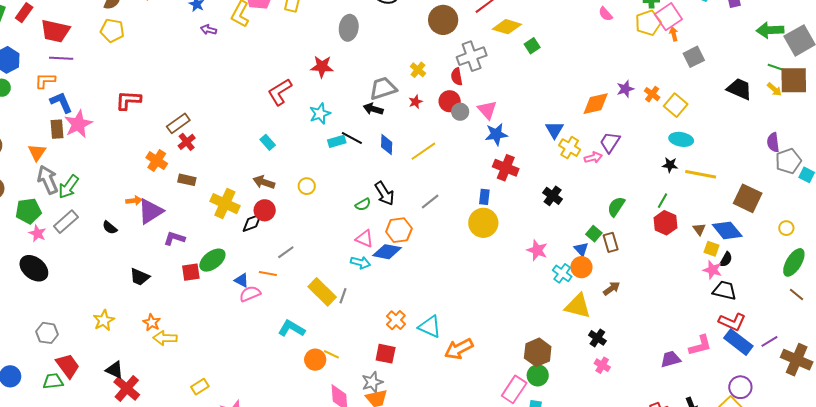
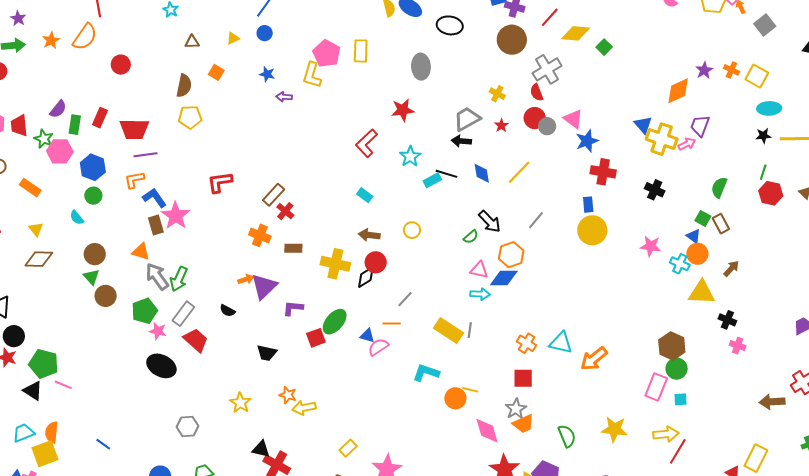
yellow cross: (570, 148) -> (662, 139), size x1.4
orange triangle: (37, 152) -> (141, 252), turned -36
red trapezoid: (68, 366) -> (196, 340), moved

